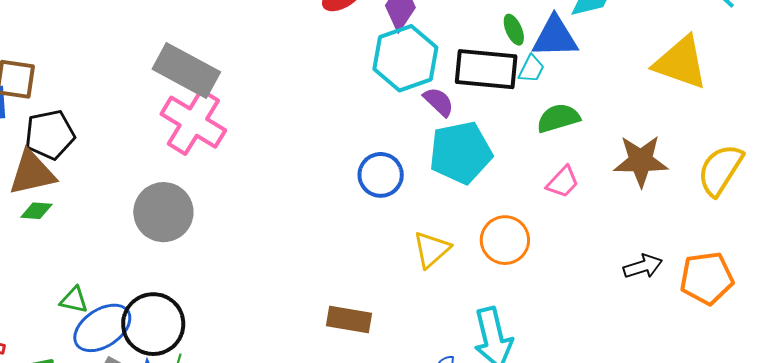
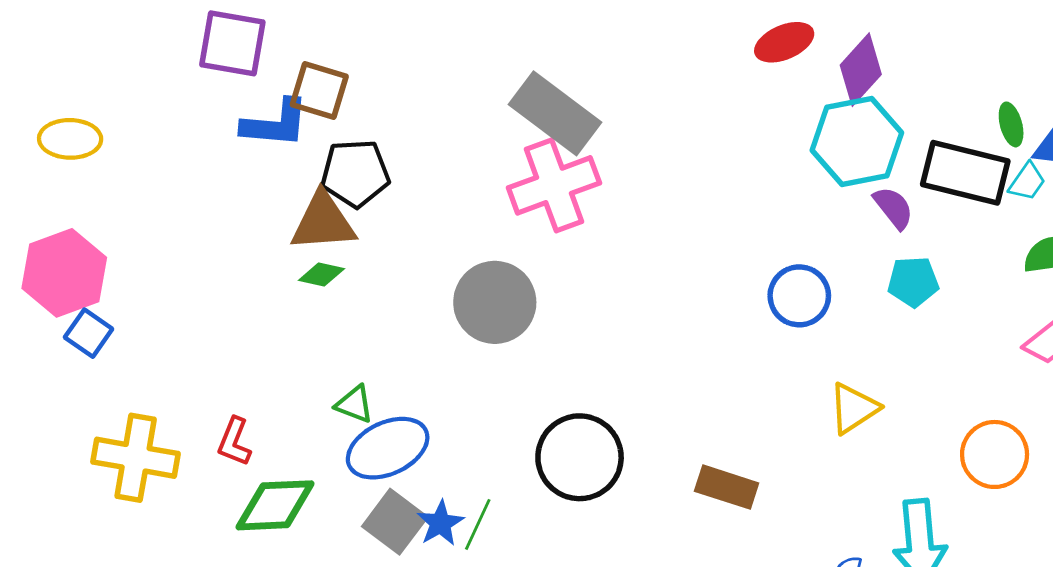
pink cross: (193, 122) -> (554, 185), turned 30
cyan pentagon: (461, 153) -> (913, 282), size x0.6
orange circle: (505, 240) -> (995, 454), moved
black circle: (153, 324) -> (580, 457), moved

